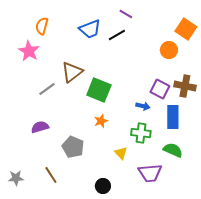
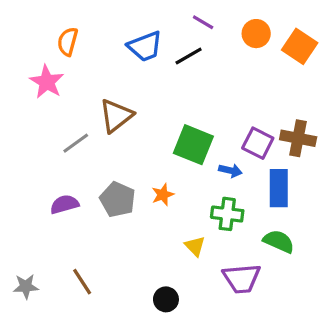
orange circle: (169, 50) -> (256, 34), moved
green square: (99, 90) -> (193, 145), moved
gray pentagon: (73, 147) -> (118, 199), moved

